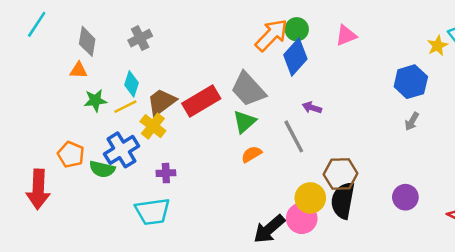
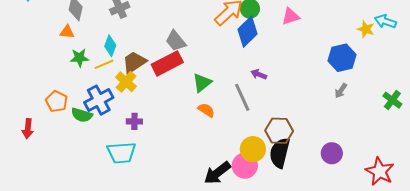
yellow star: (438, 46) -> (366, 29), turned -30
gray trapezoid: (248, 89) -> (176, 41), moved, size x0.7
orange semicircle: (252, 154) -> (206, 110), turned 60
red arrow: (38, 189) -> (28, 129), size x0.6

